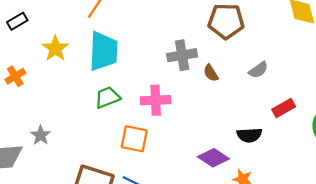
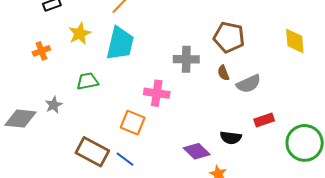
gray semicircle: (258, 70) -> (249, 84), size x1.4
brown semicircle: (211, 73) -> (223, 73), moved
green trapezoid: (107, 97) -> (87, 81), moved

